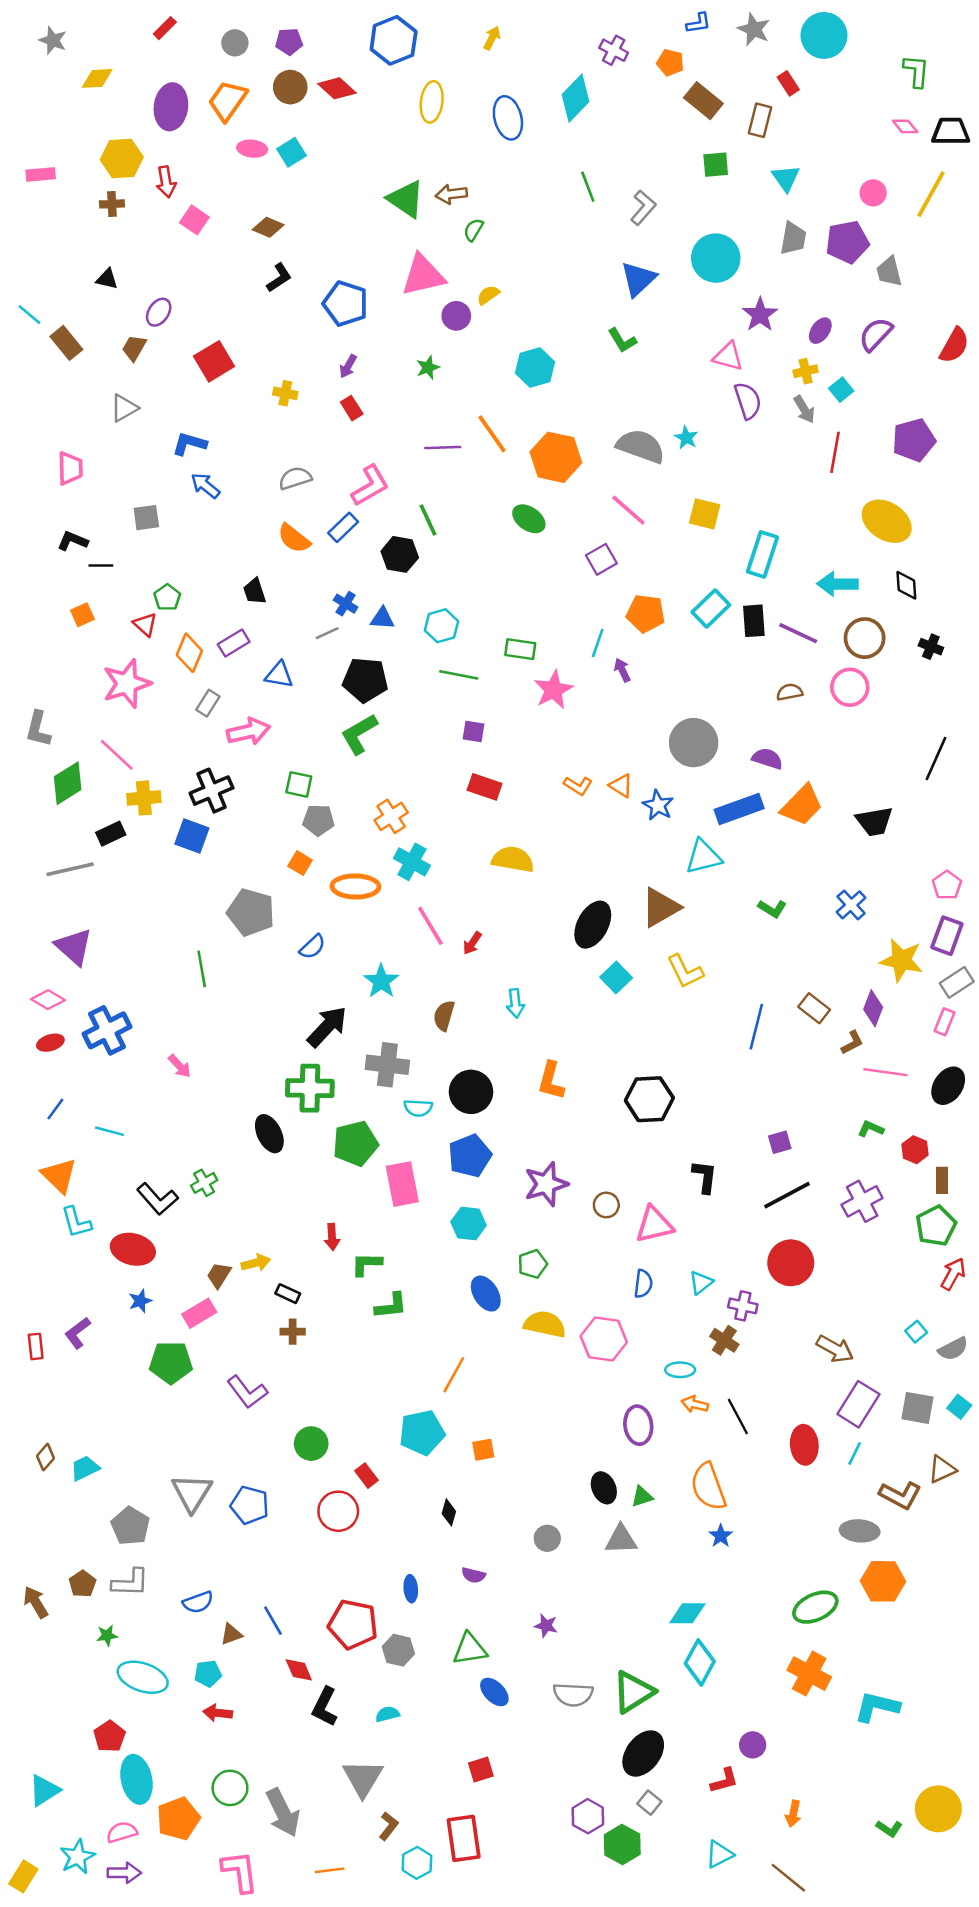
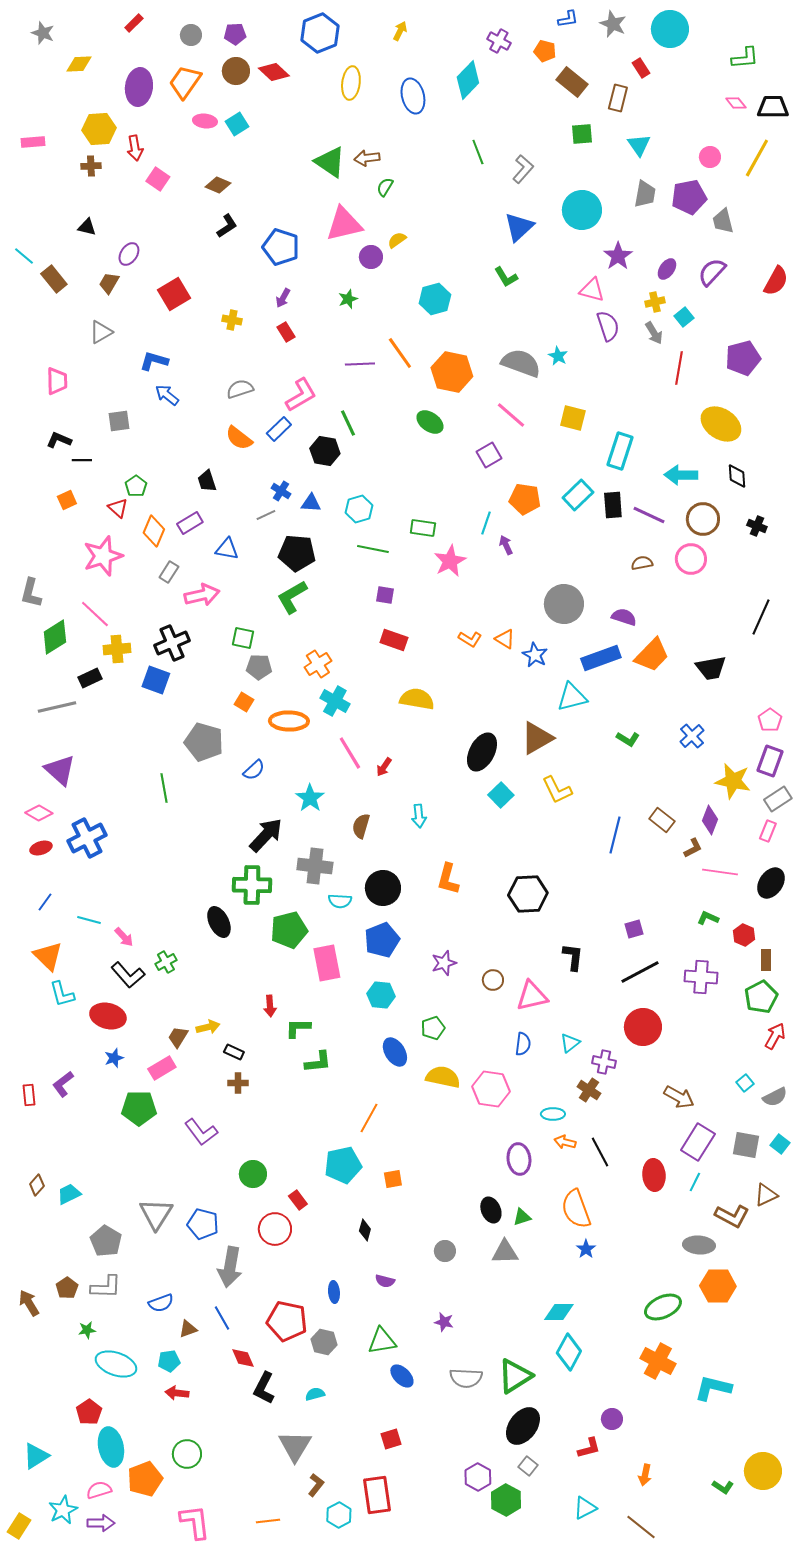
green L-shape: (916, 71) -> (745, 58), turned 80
pink arrow: (180, 1066) -> (124, 937), moved
purple star: (546, 1184) -> (444, 963), size x0.7
purple cross: (862, 1201) -> (701, 977), turned 32
gray arrow: (283, 1813) -> (230, 1267), moved, turned 36

